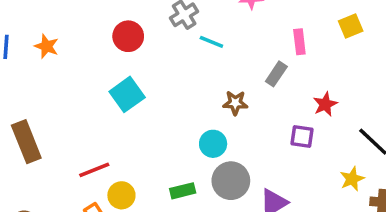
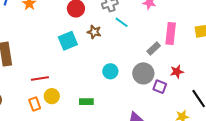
pink rectangle: (299, 42) -> (171, 34), size x1.5
brown star: (235, 103) -> (94, 32), moved
cyan circle: (213, 144) -> (110, 71), moved
gray circle: (231, 181) -> (143, 73), moved

